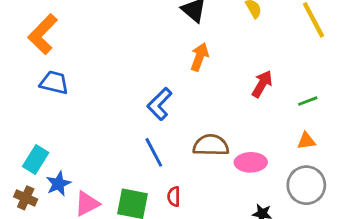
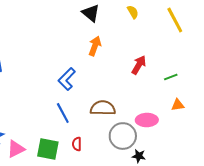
orange triangle: (306, 141) -> (178, 105), moved
pink ellipse: (251, 162) -> (147, 120), moved
gray circle: (306, 185) -> (123, 136), moved

